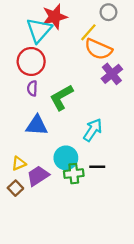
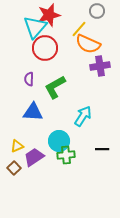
red circle: (31, 61) -> (45, 48), moved
purple cross: (112, 74) -> (100, 66), turned 30
black line: (97, 167) -> (102, 149), moved

